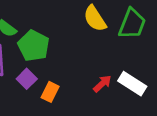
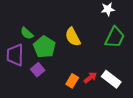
yellow semicircle: (95, 19) -> (73, 37), moved
orange rectangle: (50, 92) -> (72, 81), moved

